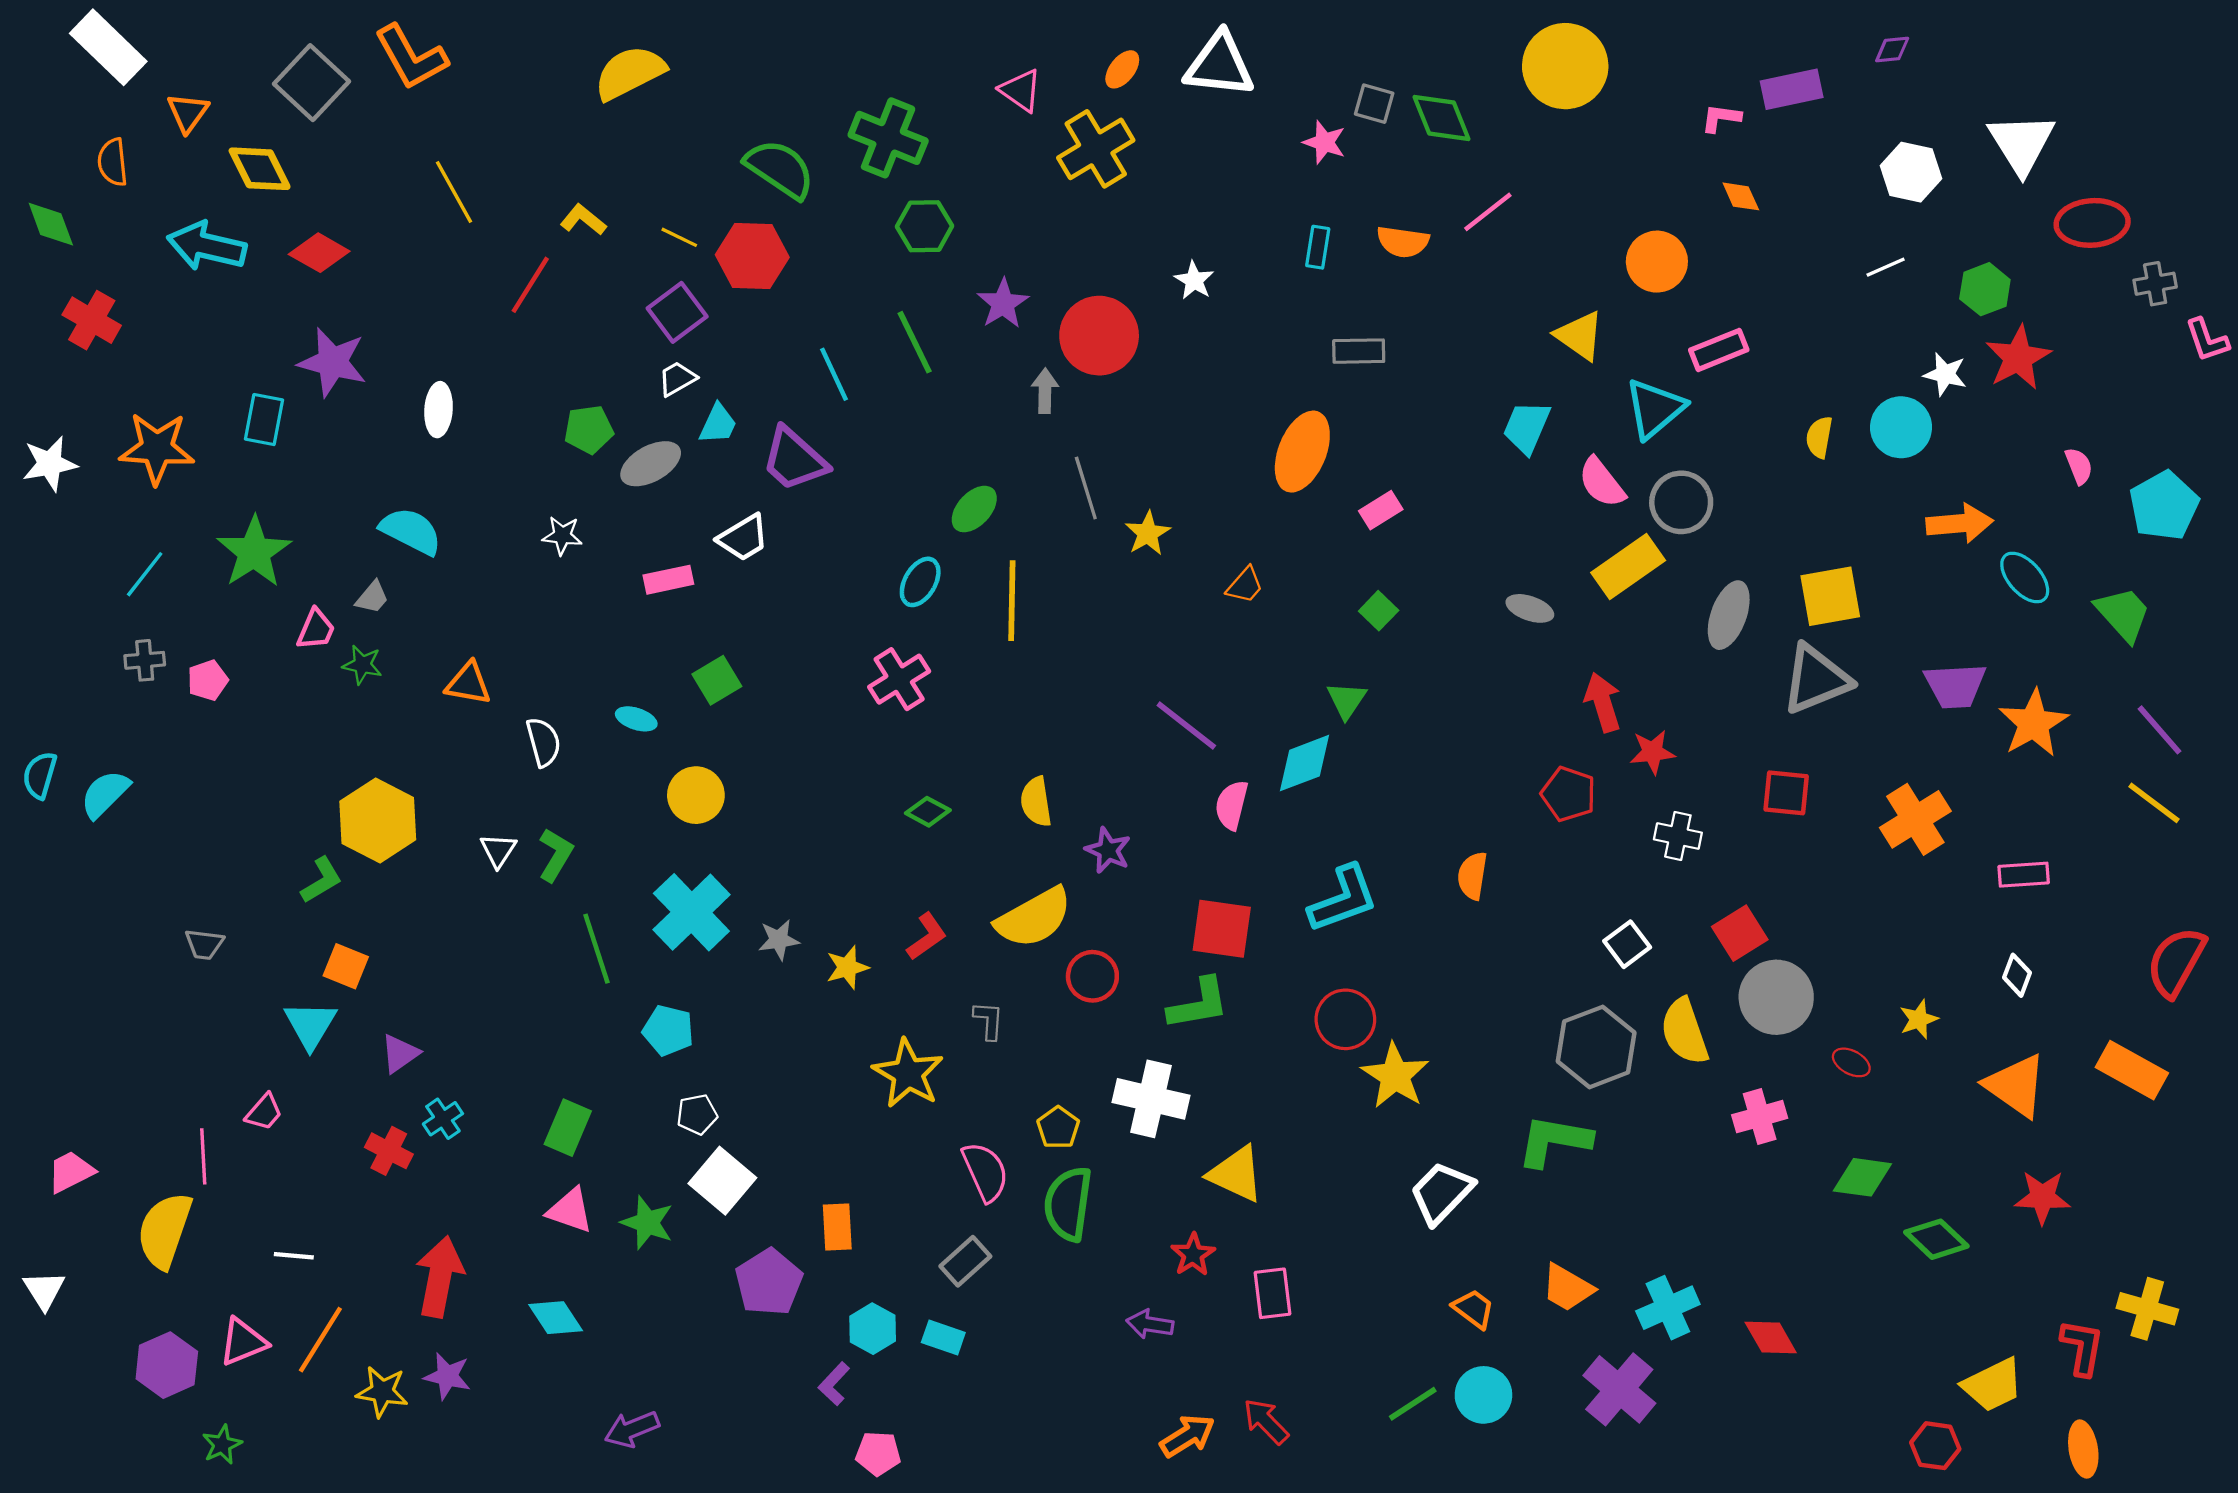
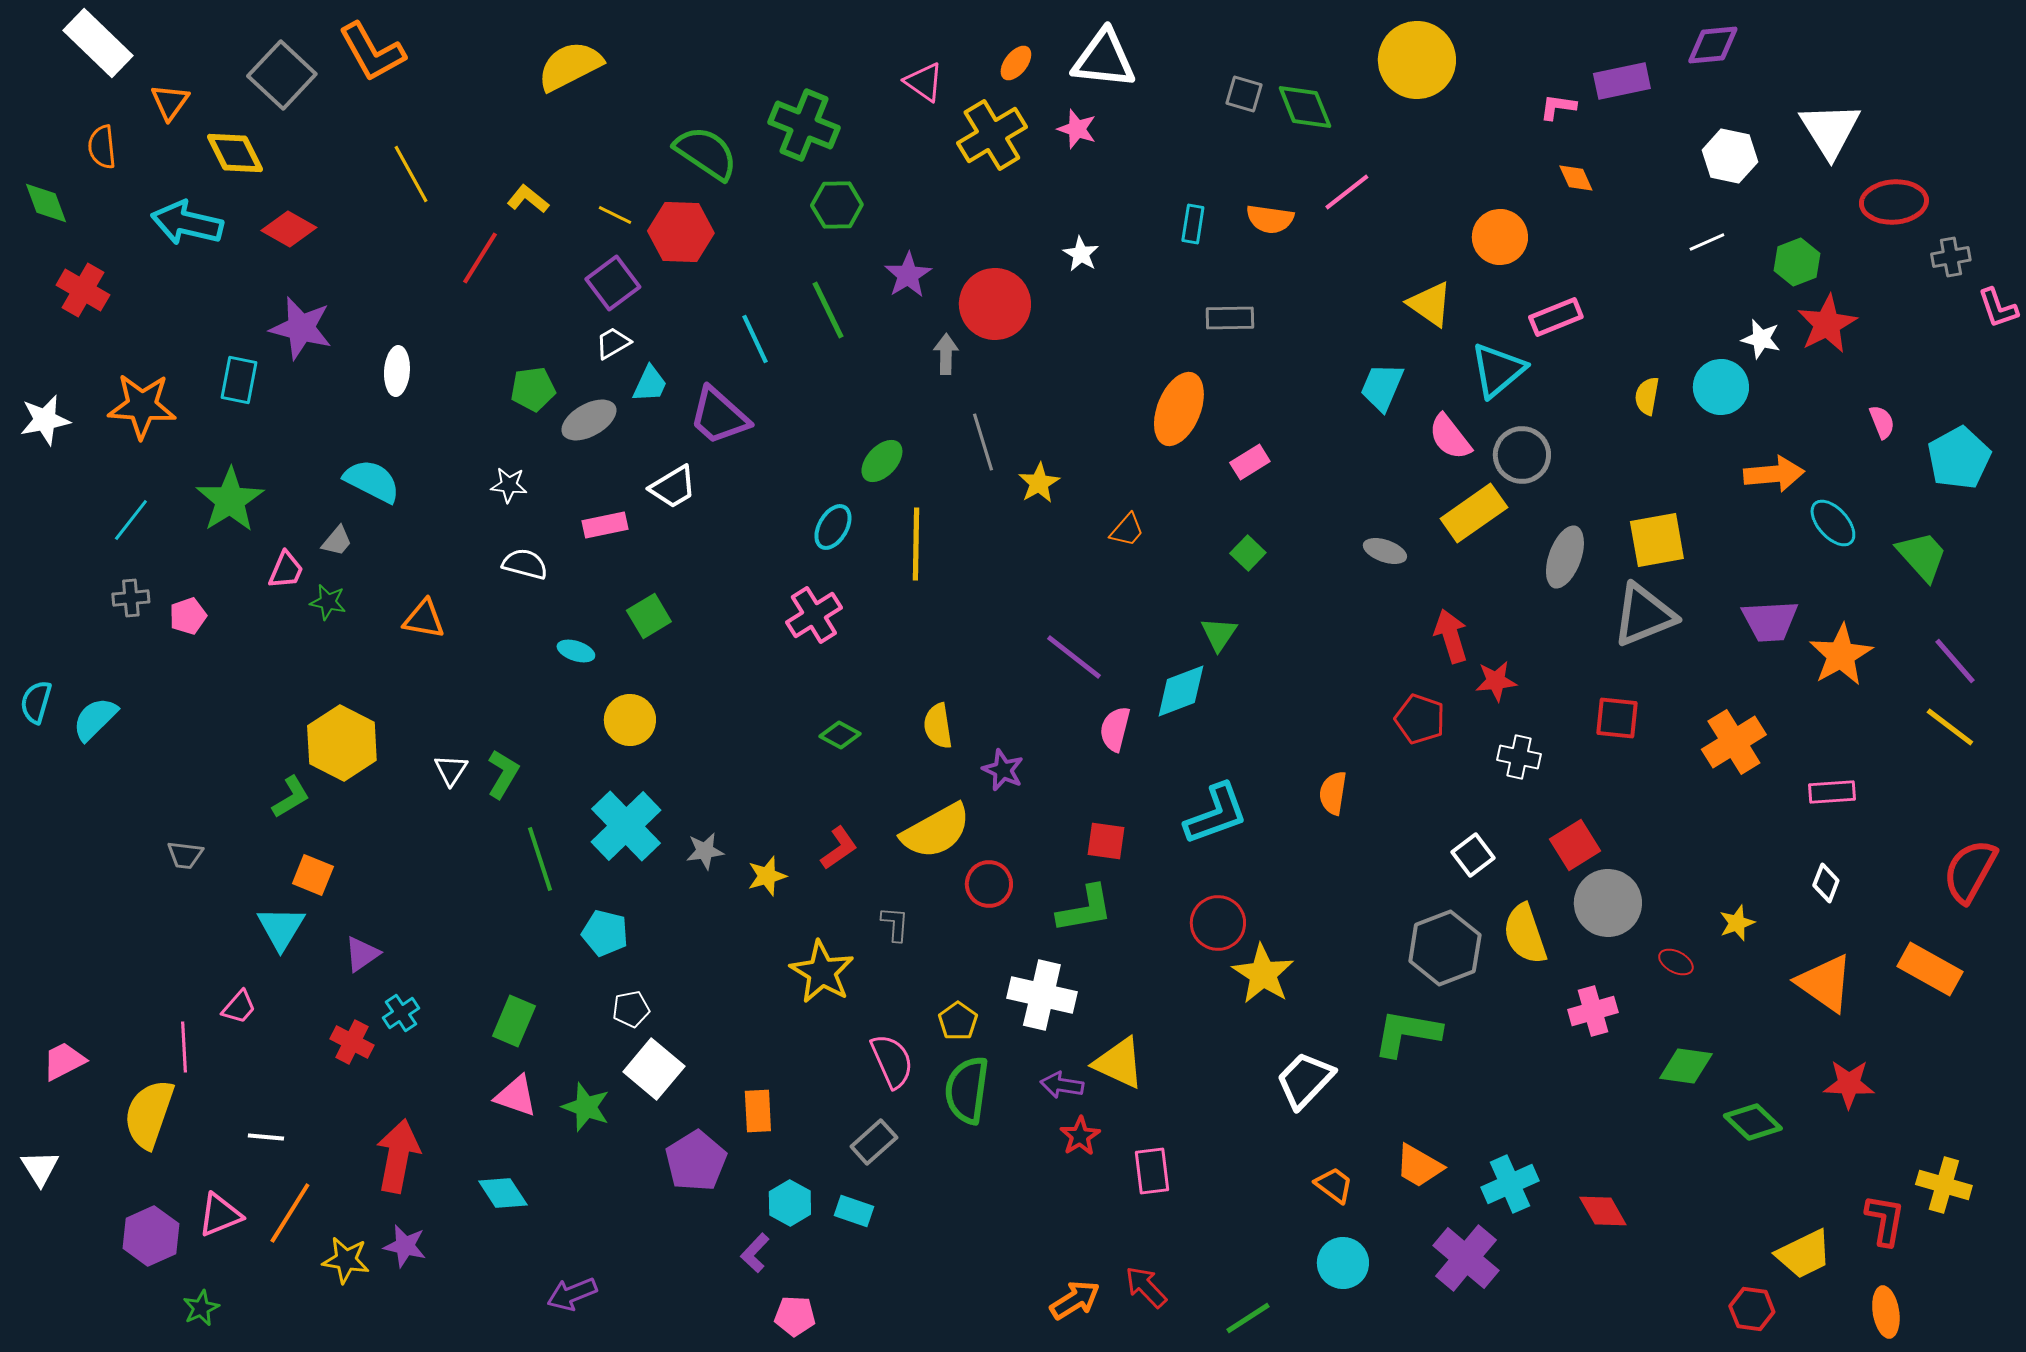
purple diamond: (1892, 49) -> (1713, 45), size x1.6
pink star: (1324, 142) -> (1077, 129), moved
white semicircle: (543, 742) -> (525, 564), moved, turned -60
red square: (1222, 929) -> (1106, 841), size x0.7
purple arrow: (1150, 1324) -> (1062, 1085), moved
green line: (1413, 1404) -> (1248, 1318), moved

